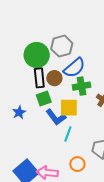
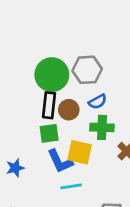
blue semicircle: (74, 68) -> (98, 102), size x0.6
blue star: (19, 112) -> (15, 168), moved
cyan line: (68, 134) -> (71, 186), turned 49

